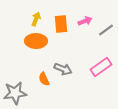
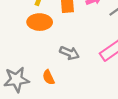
orange semicircle: (44, 79) -> (48, 77), moved

